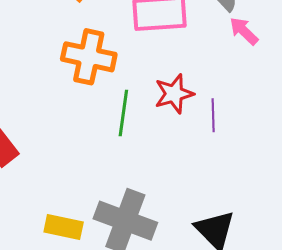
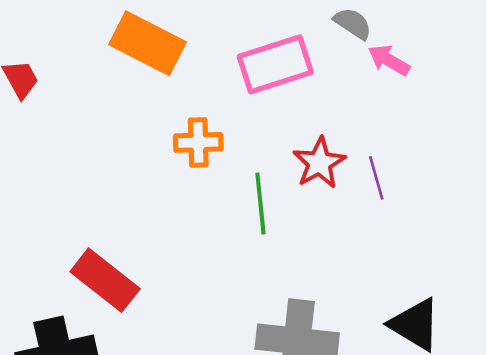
orange cross: (89, 57) -> (198, 142), size x0.7

